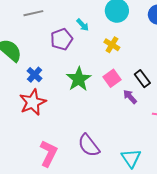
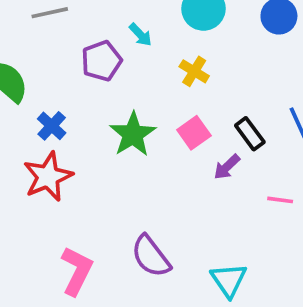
purple arrow: (130, 97) -> (227, 167), turned -91

